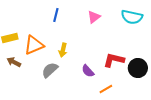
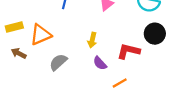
yellow arrow: (63, 50) -> (92, 40), moved
black circle: (138, 68) -> (155, 34), moved

